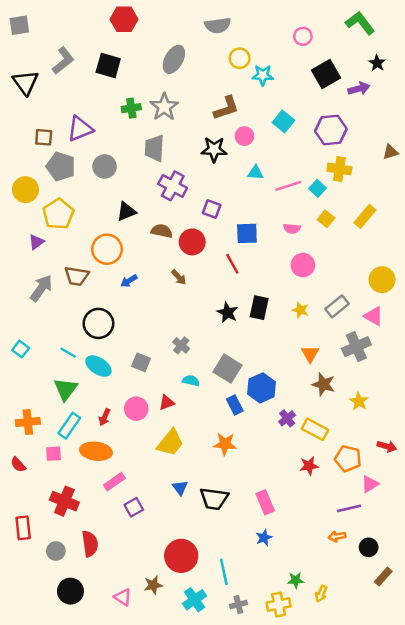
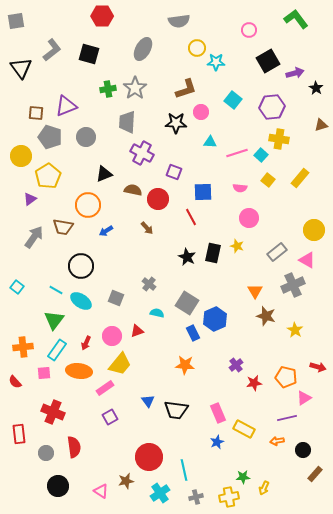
black star: (377, 63) -> (316, 88), moved
yellow star: (300, 310) -> (237, 246), moved
purple cross: (287, 418) -> (236, 365), moved
yellow rectangle: (315, 429) -> (244, 429), moved
yellow trapezoid: (170, 443) -> (120, 364), moved
pink rectangle: (114, 482) -> (105, 388), moved

